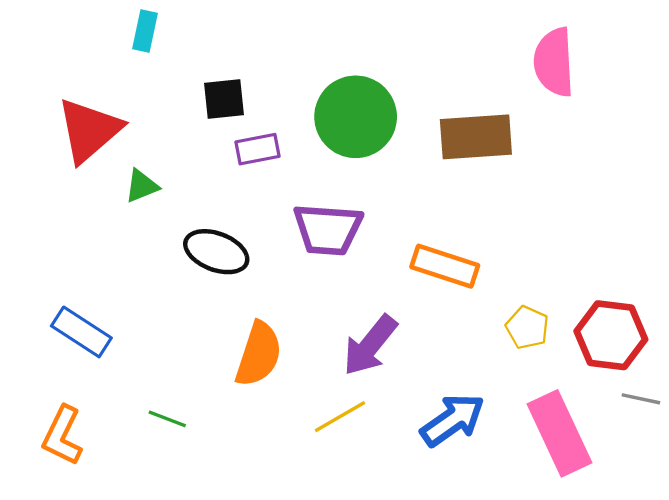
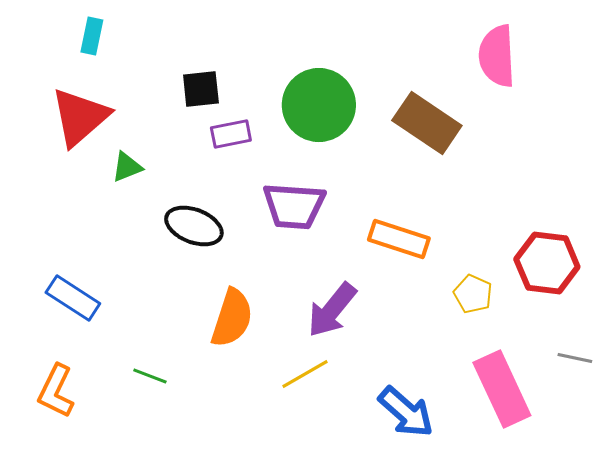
cyan rectangle: (145, 31) -> (92, 36), moved
brown rectangle: (476, 137) -> (427, 123), turned 38
red hexagon: (611, 335) -> (547, 263), moved
blue arrow: (453, 420) -> (406, 412), moved, turned 76

